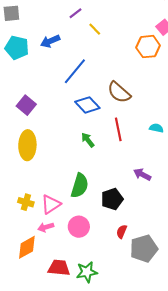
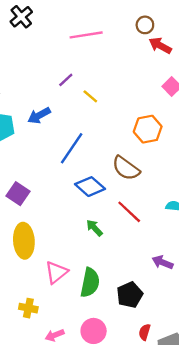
orange hexagon: (148, 47) -> (148, 129), moved
red line: (118, 129) -> (129, 212), turned -30
pink triangle: (51, 204) -> (56, 272), moved

